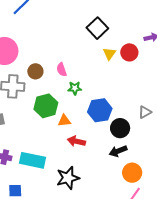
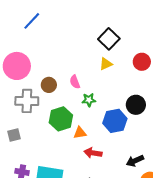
yellow triangle: (109, 54) -> (106, 64), moved, turned 32
black circle: (120, 128) -> (136, 105), moved

